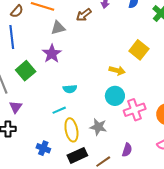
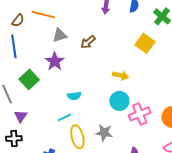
brown arrow: (84, 15) -> (88, 42), moved
yellow square: (139, 50) -> (145, 43), moved

